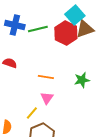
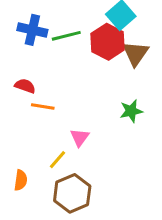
brown triangle: (85, 29) -> (136, 54), moved, turned -36
orange line: (46, 77) -> (43, 107), moved

